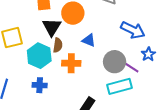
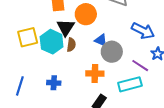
cyan hexagon: (39, 56) -> (52, 42), moved
gray circle: (115, 62) -> (112, 52), moved
orange cross: (71, 63) -> (95, 73), moved

